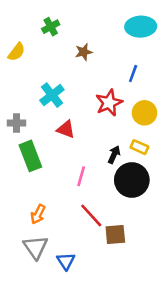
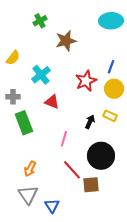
yellow semicircle: (16, 52) -> (13, 58), moved
brown star: (84, 52) -> (66, 41), size x1.5
blue line: (133, 74) -> (111, 67), moved
black circle: (132, 180) -> (101, 156), moved

